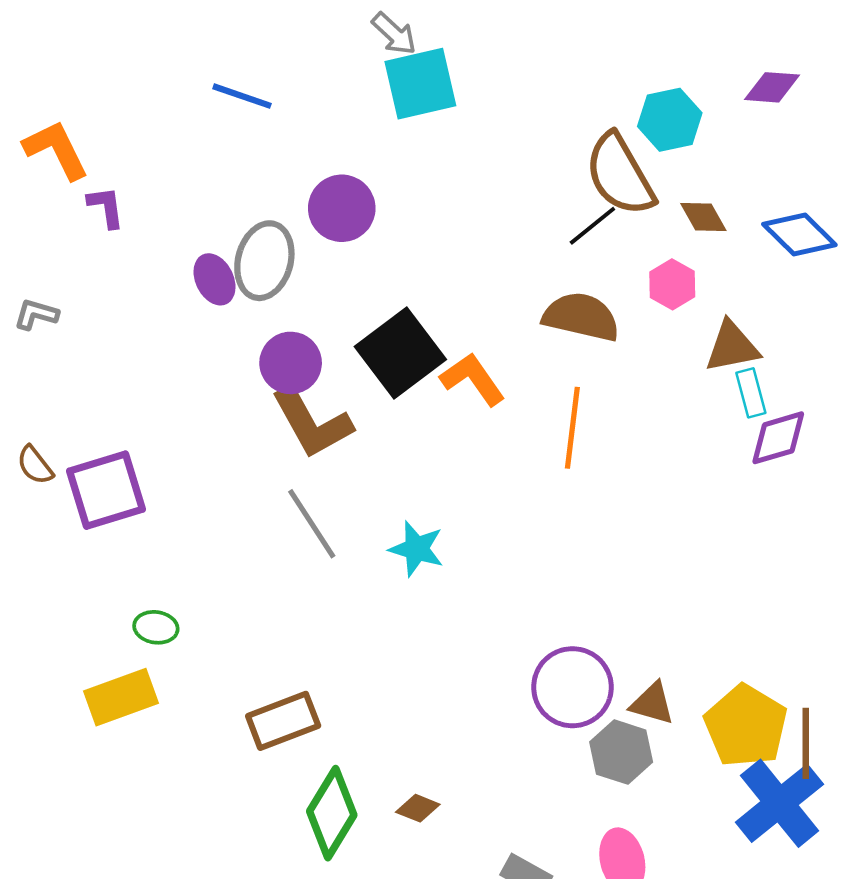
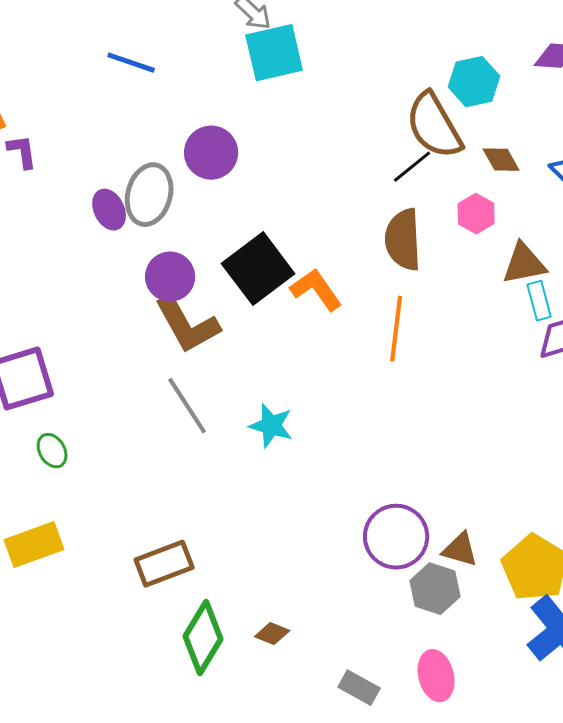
brown semicircle: (581, 317) -> (403, 240), turned -106
green ellipse: (156, 627) -> (52, 451), moved, turned 52

